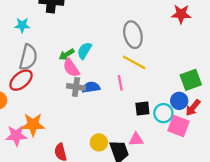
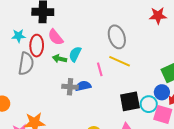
green arrow: (67, 54) -> (60, 59), turned 48
pink semicircle: (71, 68) -> (56, 37), moved
red ellipse: (21, 80) -> (37, 46), moved, turned -45
pink line: (120, 83) -> (100, 69), moved
black square: (142, 108) -> (130, 101), size x1.5

